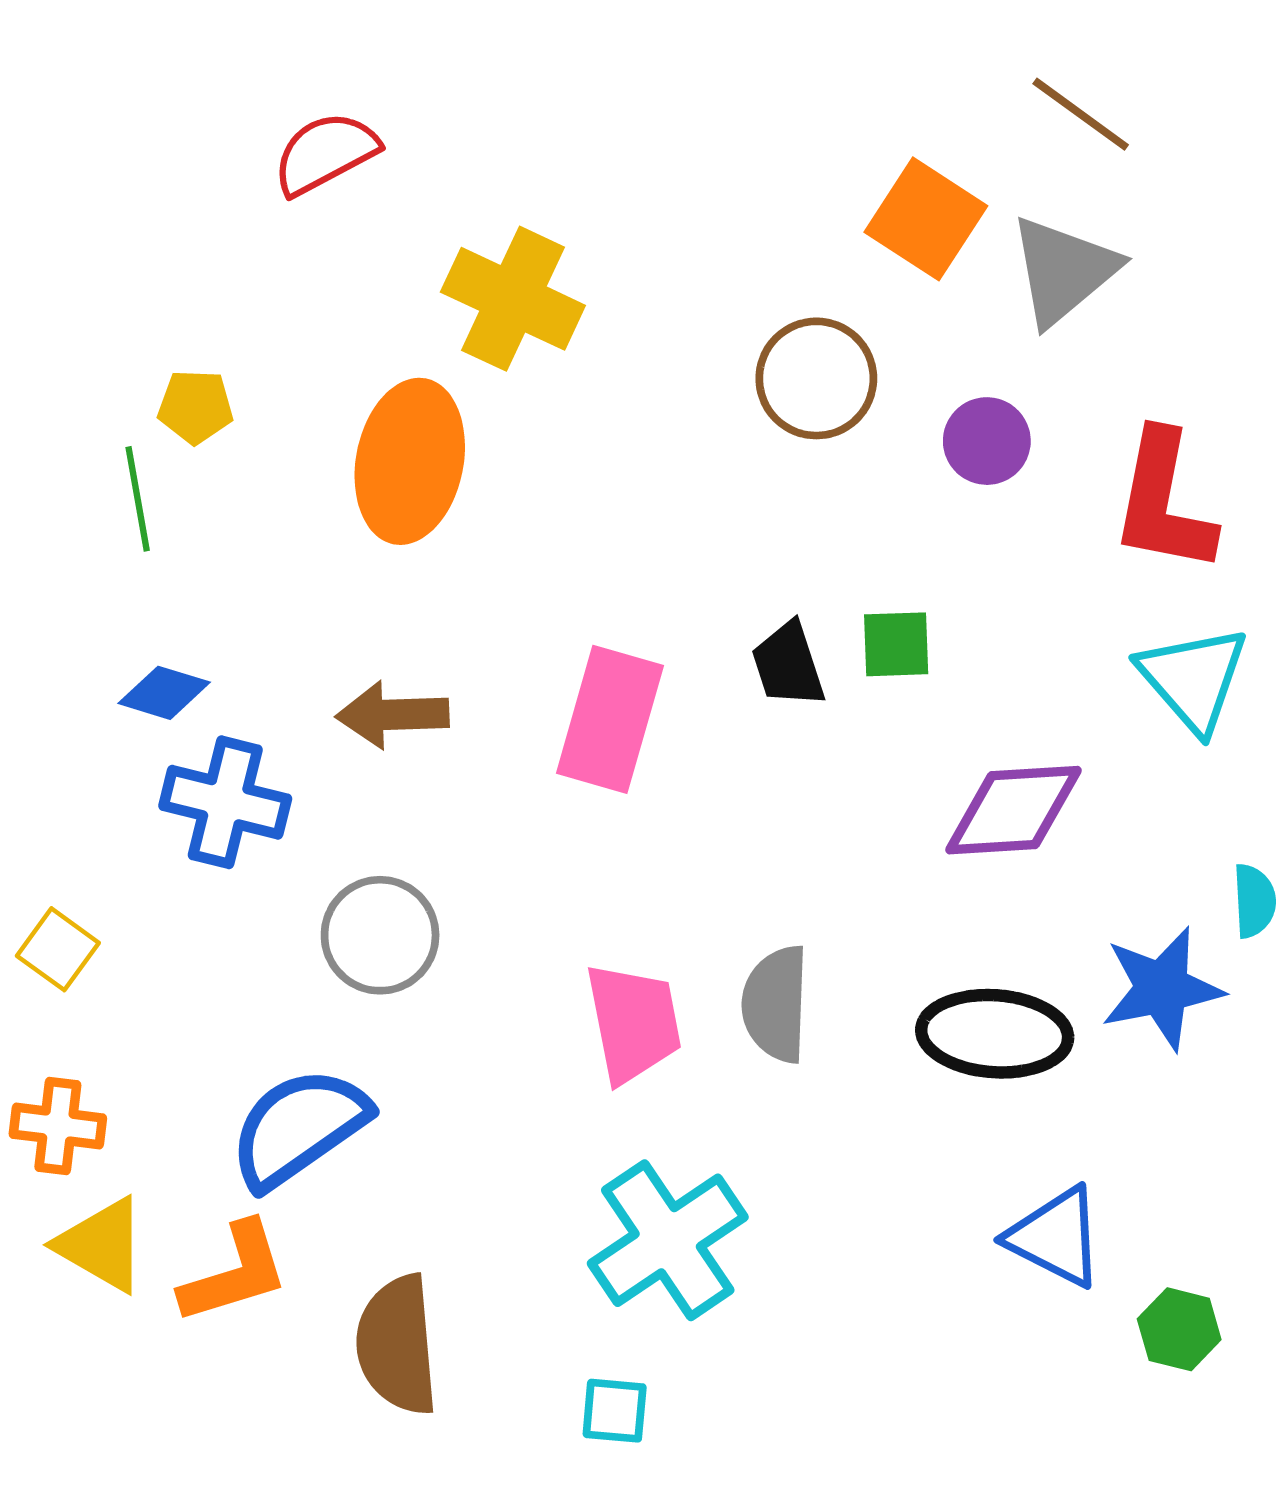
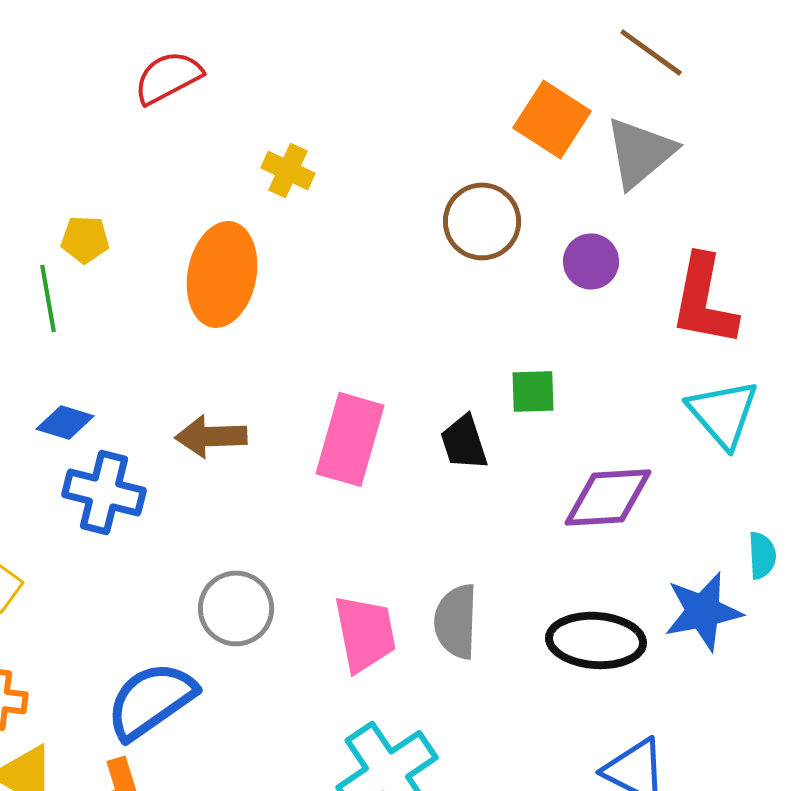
yellow cross: (513, 299) -> (288, 170), size x0.6
black trapezoid: (788, 665) -> (464, 442), moved
gray circle: (380, 935) -> (236, 608), moved

